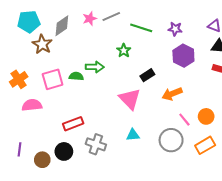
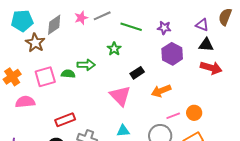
pink line: (184, 120) -> (173, 116), turned -72

